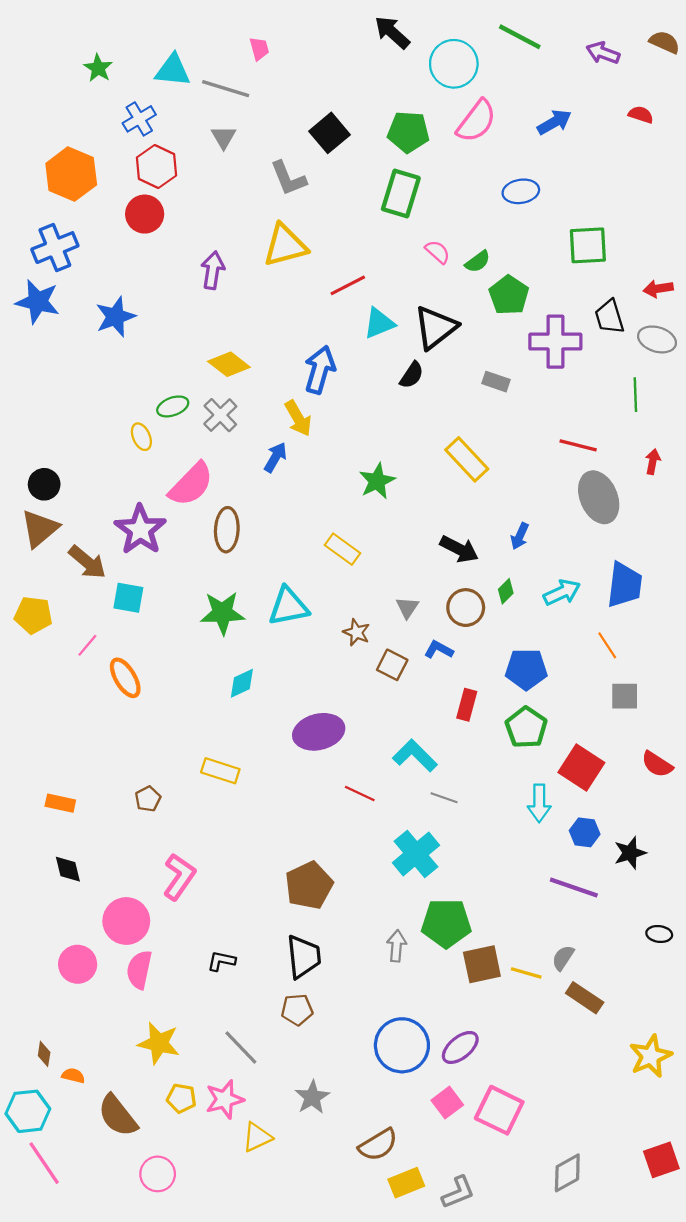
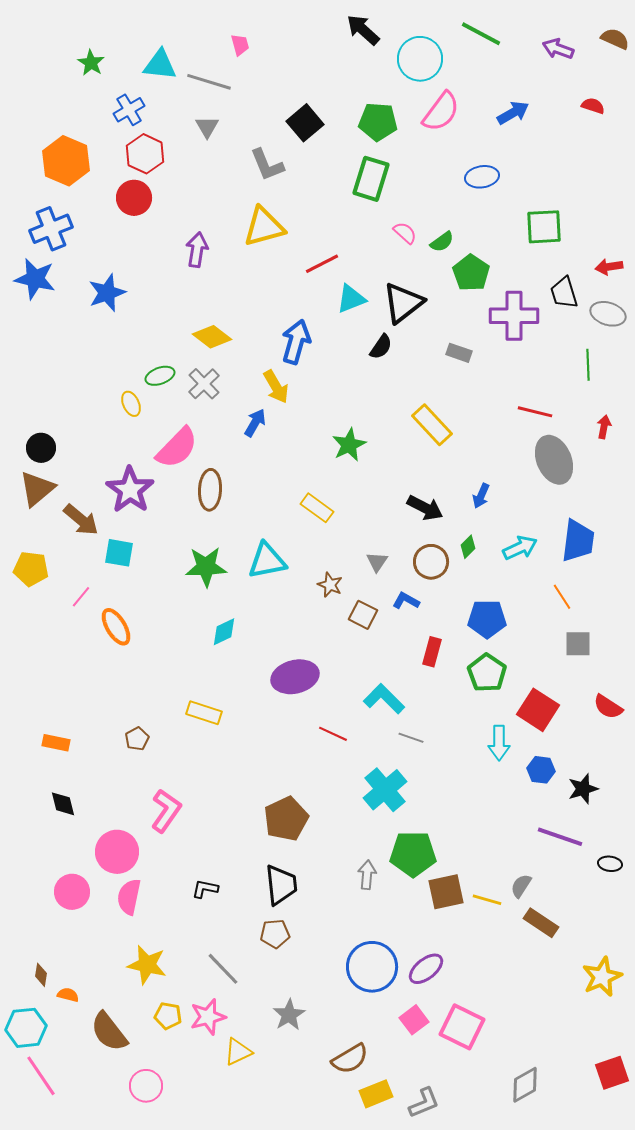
purple line: (574, 887) -> (560, 837), moved

